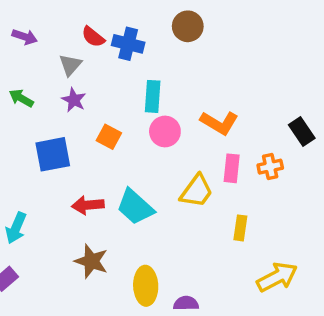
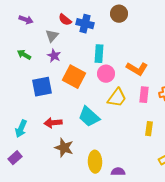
orange square: (109, 137) -> (74, 77), size x1.6
yellow trapezoid: (197, 191) -> (117, 98), moved
red arrow: (88, 205) -> (53, 123), moved

